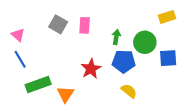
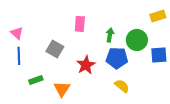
gray square: (58, 24) -> (55, 49), moved
blue line: (20, 59) -> (19, 56), turned 30
green rectangle: (38, 85) -> (36, 80), size x0.6

